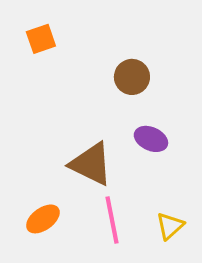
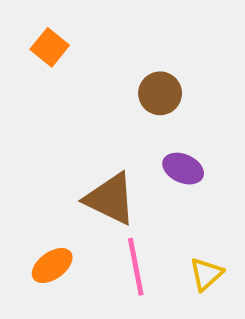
orange square: (41, 39) -> (50, 47), turned -32

